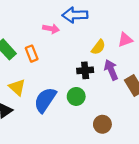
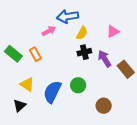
pink arrow: (51, 29) -> (49, 31), turned -32
yellow semicircle: (98, 47) -> (82, 33), moved
black cross: (85, 70) -> (84, 52), moved

